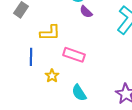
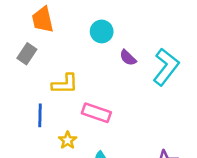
purple semicircle: (86, 12) -> (128, 58), moved

